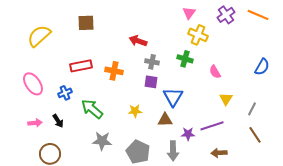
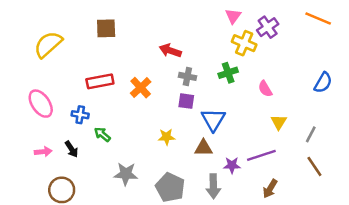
purple cross: (226, 15) -> (268, 27), moved
green cross: (185, 59) -> (228, 73), turned -35
orange cross: (114, 71) -> (141, 88), turned 36
blue cross: (65, 93) -> (80, 115), turned 32
green arrow: (92, 109) -> (102, 134), moved, size x0.6
brown arrow: (219, 153) -> (270, 189), turned -56

